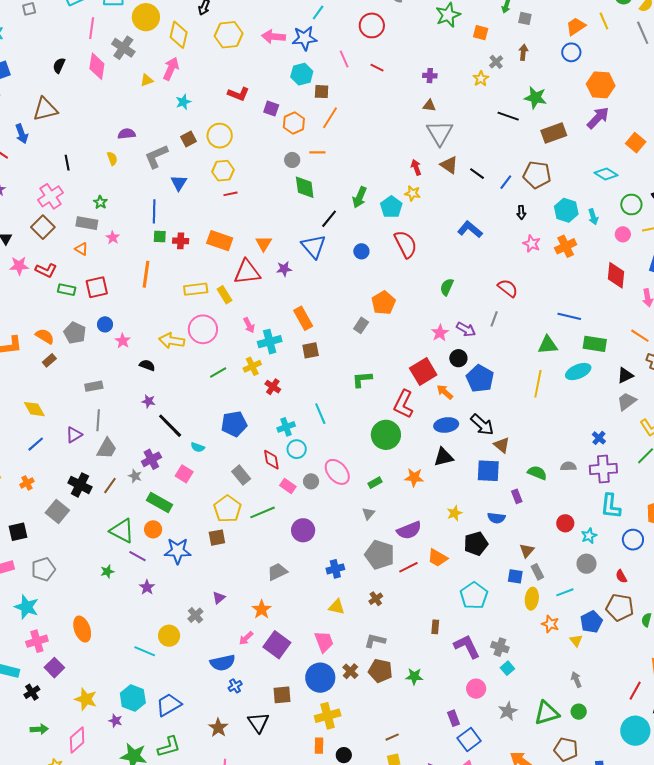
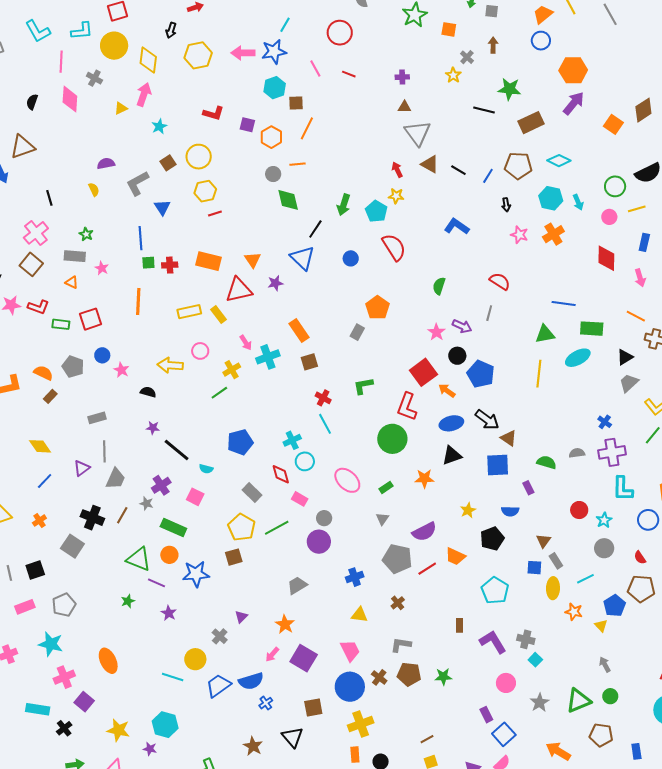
gray cross: (123, 48) -> (94, 78), size x0.7
cyan diamond: (606, 174) -> (559, 161), moved
pink circle: (203, 329) -> (200, 351), size x0.6
yellow cross: (252, 366) -> (232, 370), moved
red cross: (273, 387) -> (323, 398), moved
gray circle: (311, 481) -> (324, 518), moved
blue trapezoid: (169, 705) -> (218, 686), moved

